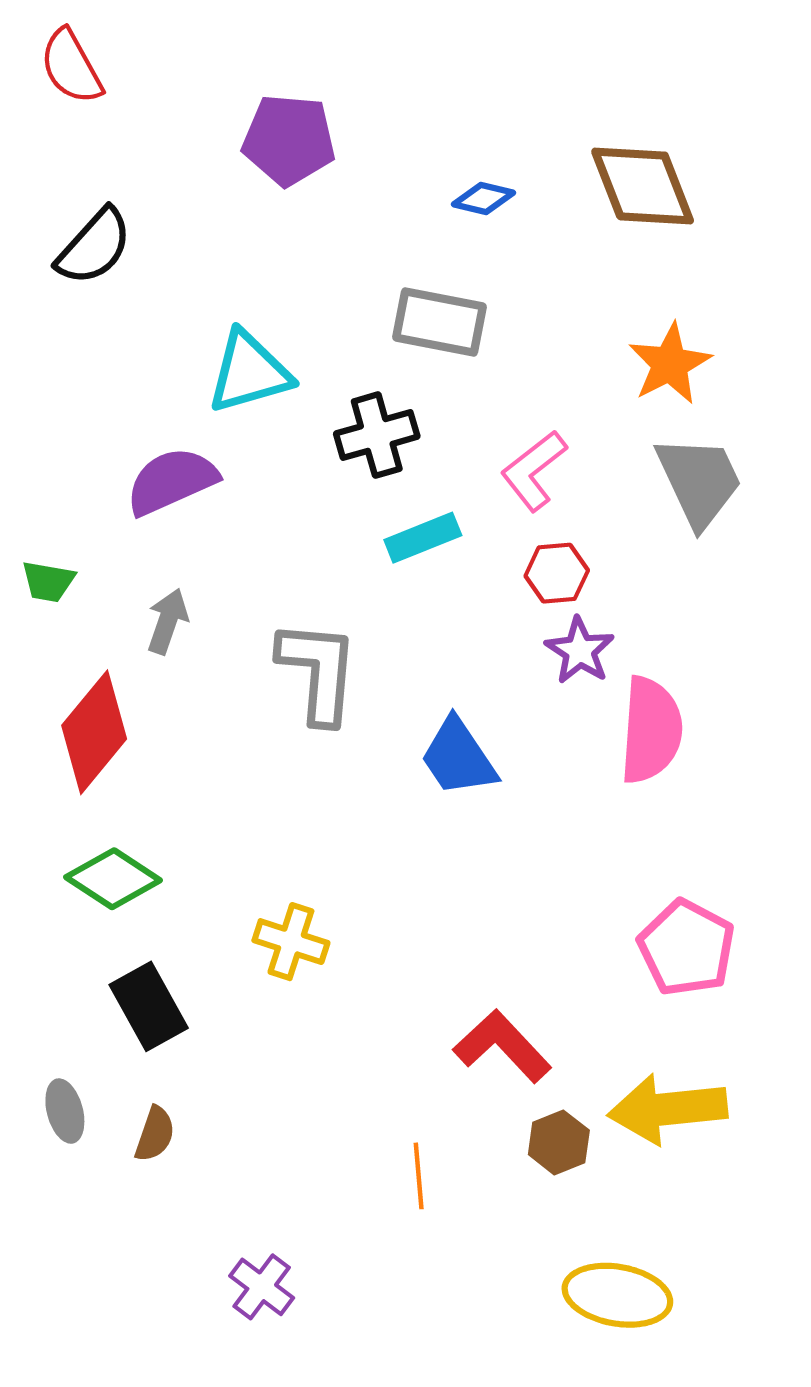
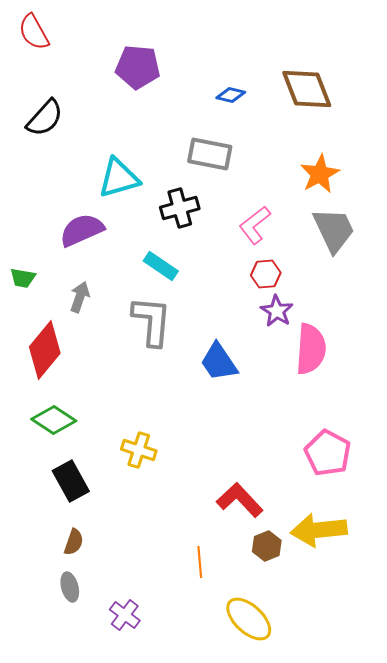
cyan rectangle: (423, 538) -> (161, 266), moved, turned 56
gray ellipse: (65, 1111) -> (70, 587), moved
yellow ellipse: (617, 1295) -> (249, 619), moved, turned 33

